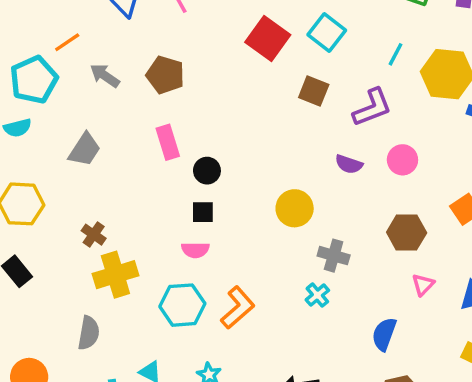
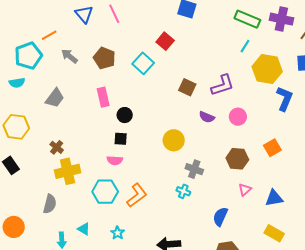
cyan square: (327, 32) -> (143, 63), moved
red square: (268, 38) -> (165, 41), size x0.7
cyan line: (395, 54) -> (245, 46), moved
brown square: (314, 91) -> (187, 87), moved
cyan cross: (317, 295) -> (183, 191), turned -32

